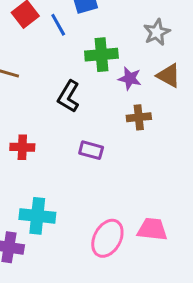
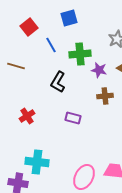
blue line: (58, 25) -> (51, 45), moved
red cross: (22, 147) -> (27, 116), turned -35

